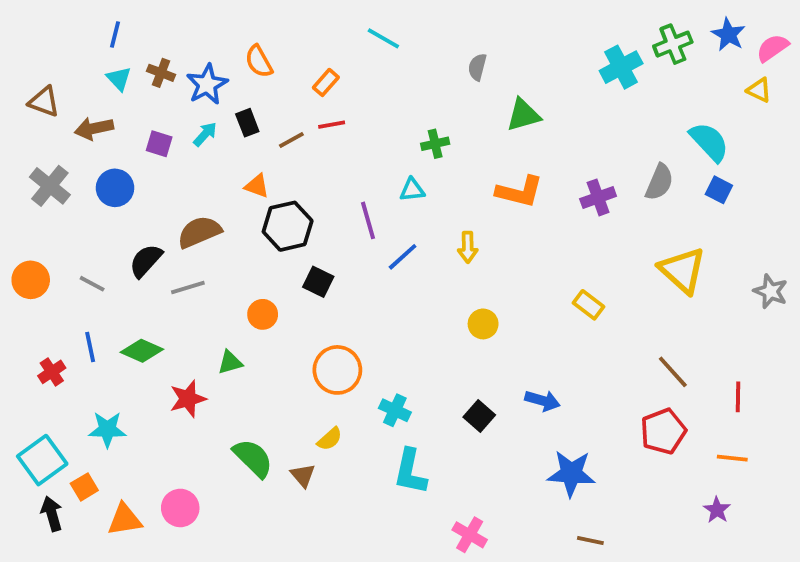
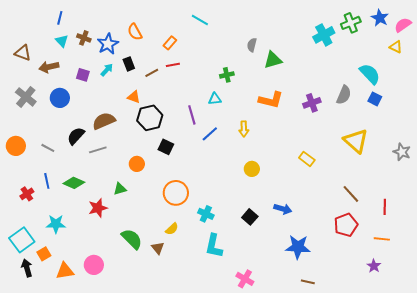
gray semicircle: (477, 67) -> (252, 45), moved

